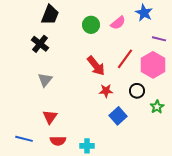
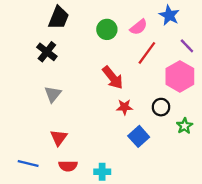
purple line: (159, 39) -> (187, 46), turned 32
red line: (125, 59) -> (147, 53), moved

